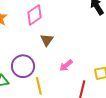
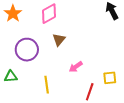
purple circle: (23, 66) -> (27, 50), moved

